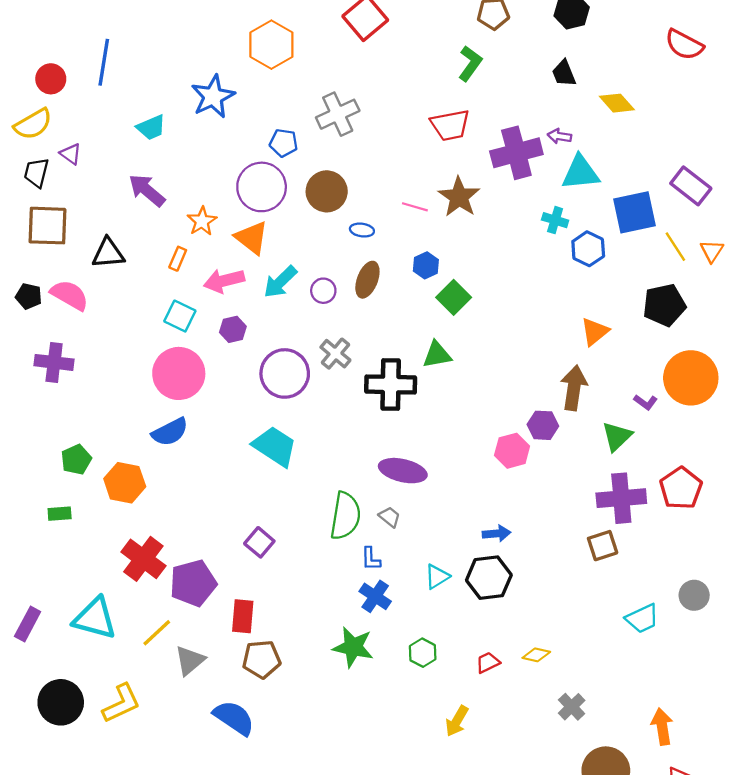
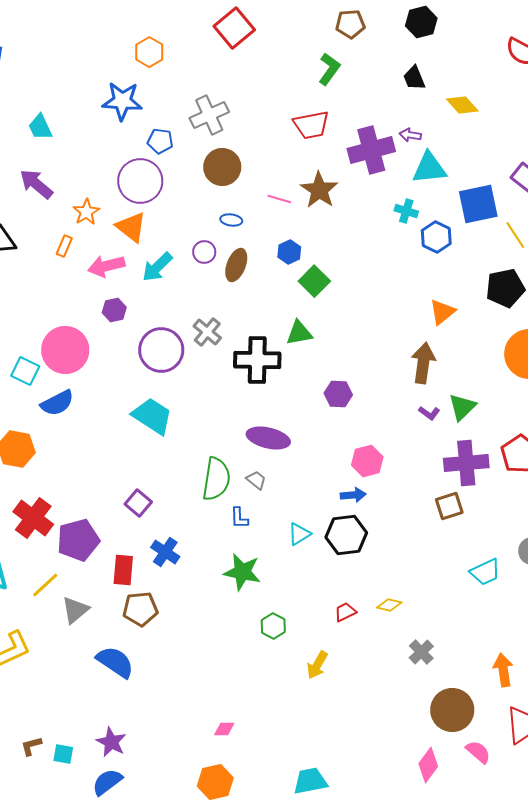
orange hexagon: (271, 45) -> (149, 52), size x0.7
blue star: (213, 96) -> (122, 101), moved, turned 30
cyan trapezoid: (151, 127) -> (40, 127), turned 88
brown circle: (327, 191) -> (222, 167), moved
purple circle: (323, 291) -> (204, 252), moved
cyan square: (180, 316) -> (25, 371), moved
purple L-shape: (646, 402) -> (429, 413), moved
purple hexagon: (543, 425) -> (338, 394), moved
pink hexagon: (512, 451) -> (367, 461), moved
blue cross: (375, 596) -> (165, 552), moved
green star: (353, 647) -> (242, 572), moved
green hexagon: (423, 653) -> (273, 626), moved

